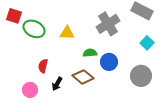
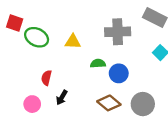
gray cross: (108, 24) -> (118, 32), turned 30
gray circle: (141, 76) -> (143, 104), moved
brown diamond: (83, 77) -> (109, 103), moved

